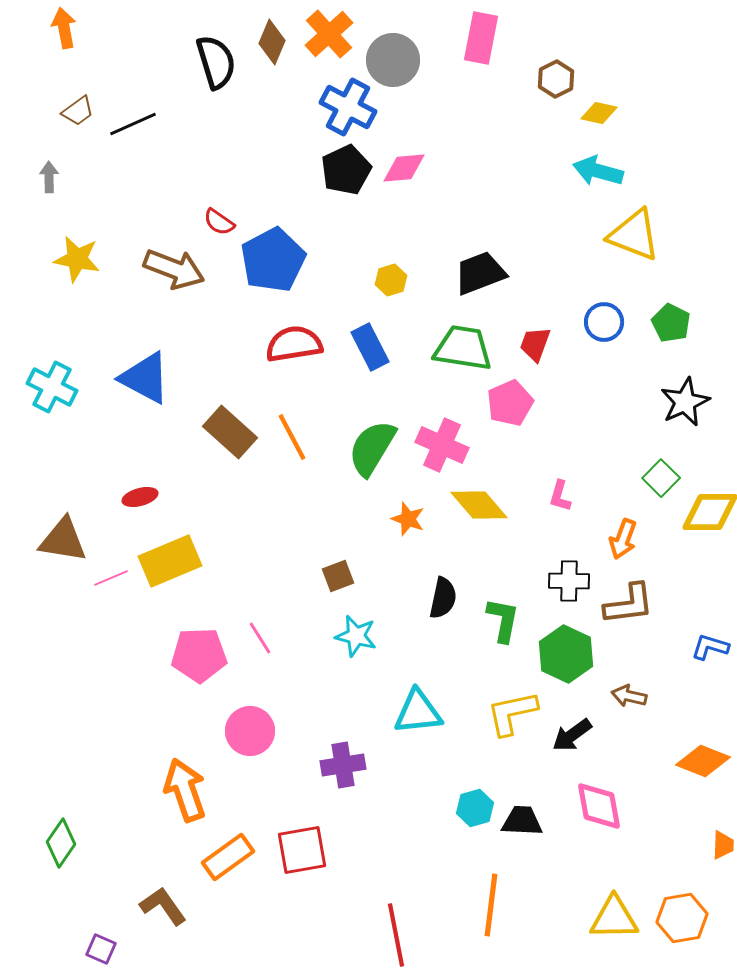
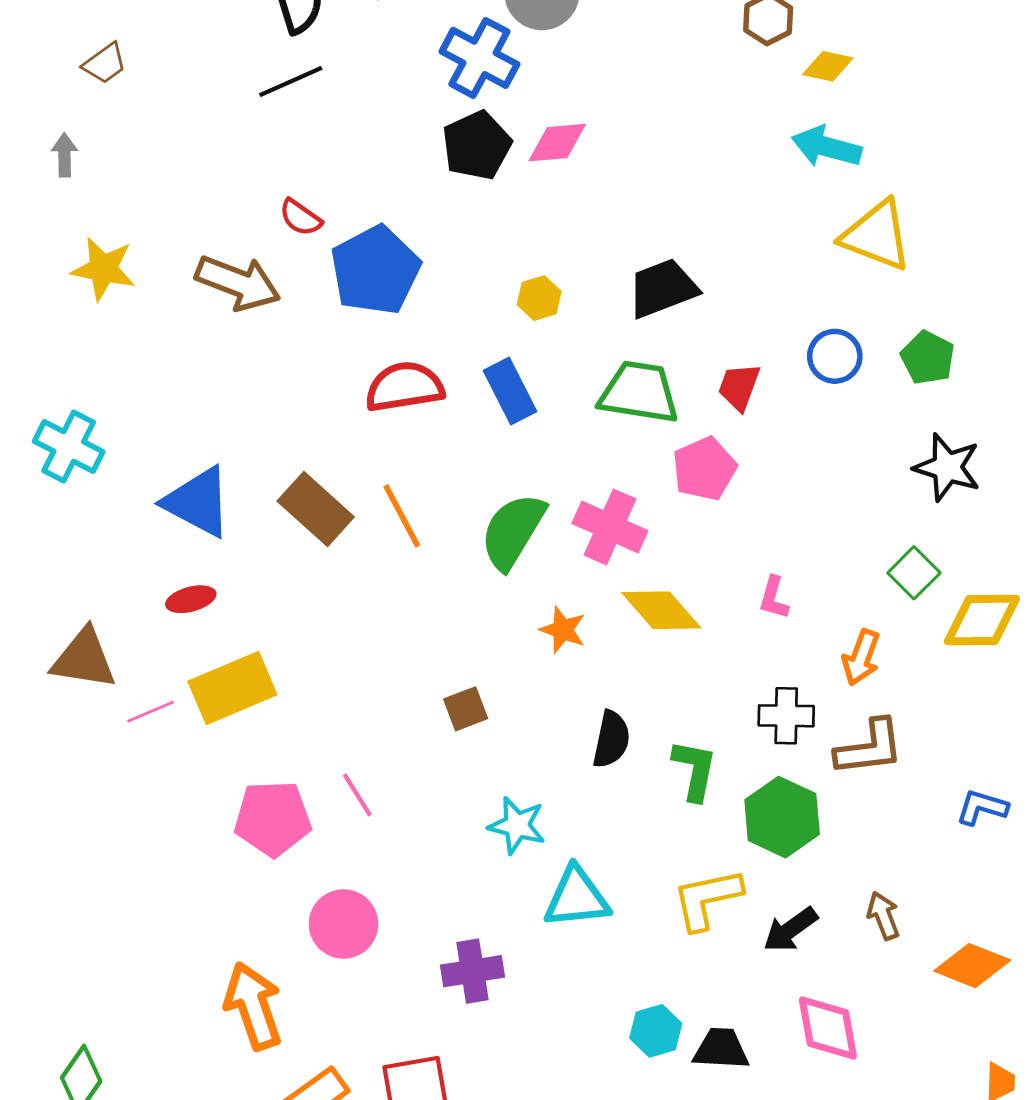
black line: (133, 124) -> (291, 82), moved
blue triangle: (145, 378) -> (198, 502), moved
black star: (685, 402) -> (947, 467), turned -30
cyan star: (356, 636) -> (517, 825), moved
brown arrow: (629, 696) -> (883, 916), moved, turned 56

